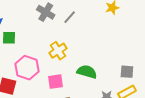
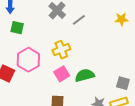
green semicircle: (87, 72) -> (85, 75), turned -42
pink square: (56, 82) -> (62, 74), moved, turned -35

